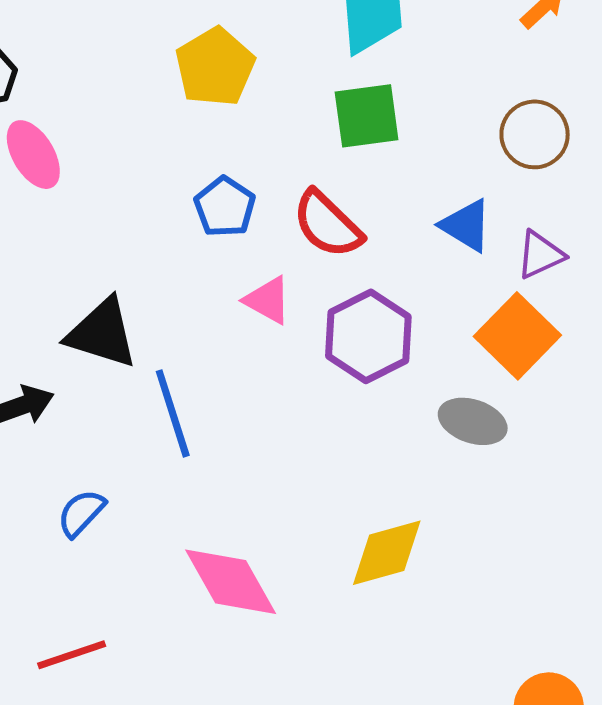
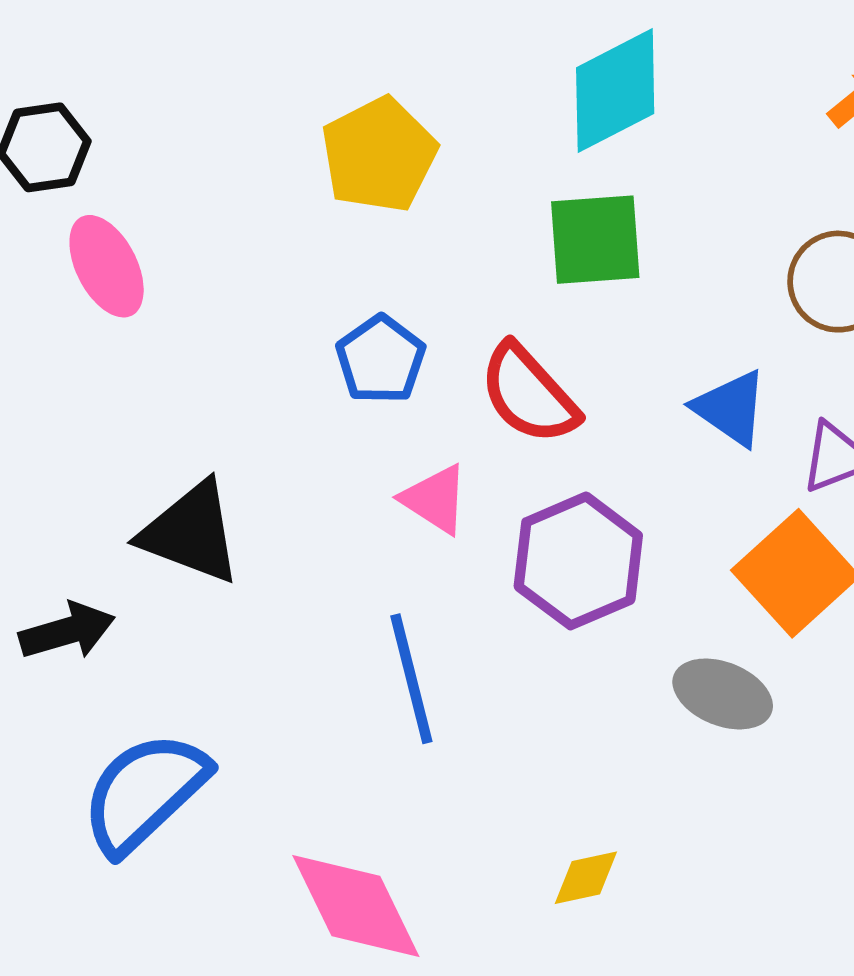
blue line: (173, 413) -> (411, 679), moved
blue semicircle: (81, 513) -> (144, 793), size x1.8
yellow diamond: (387, 553) -> (586, 878), size x0.6

